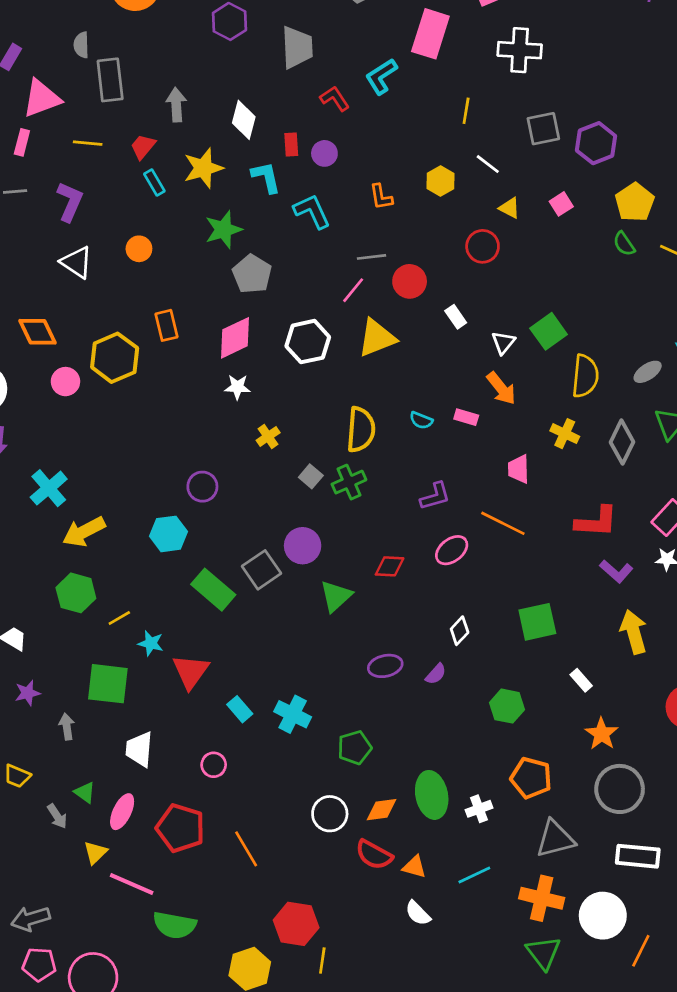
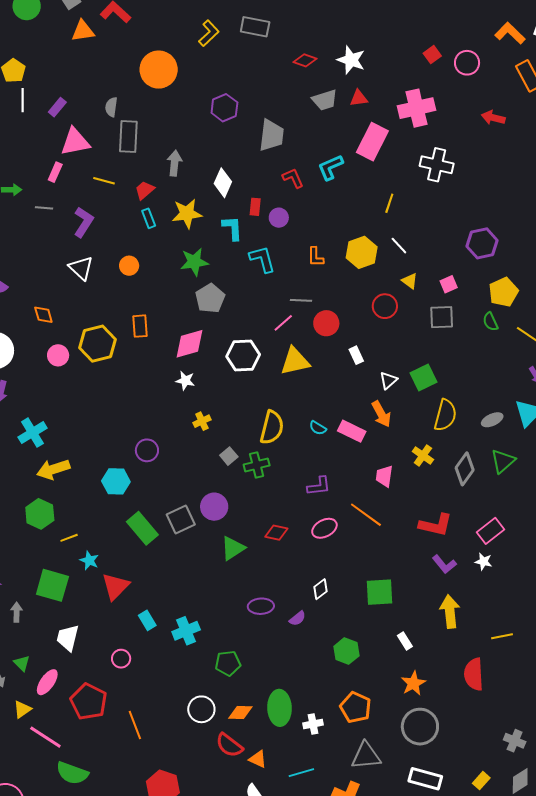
gray square: (543, 129) -> (442, 317), moved
yellow hexagon: (440, 181) -> (362, 252), size x1.4
orange diamond: (38, 332) -> (43, 315), size x0.7
pink rectangle: (466, 417) -> (352, 431), size x1.5
cyan cross: (293, 714) -> (186, 631), turned 32

